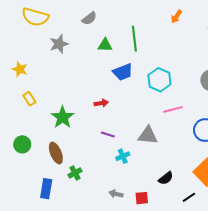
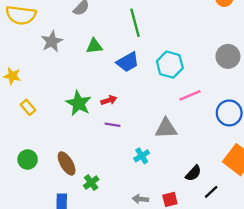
green triangle: (105, 45) -> (94, 46), moved
green star: (63, 117) -> (79, 103), moved
purple line: (108, 134) -> (112, 125), moved
black line: (189, 197) -> (211, 192), moved

